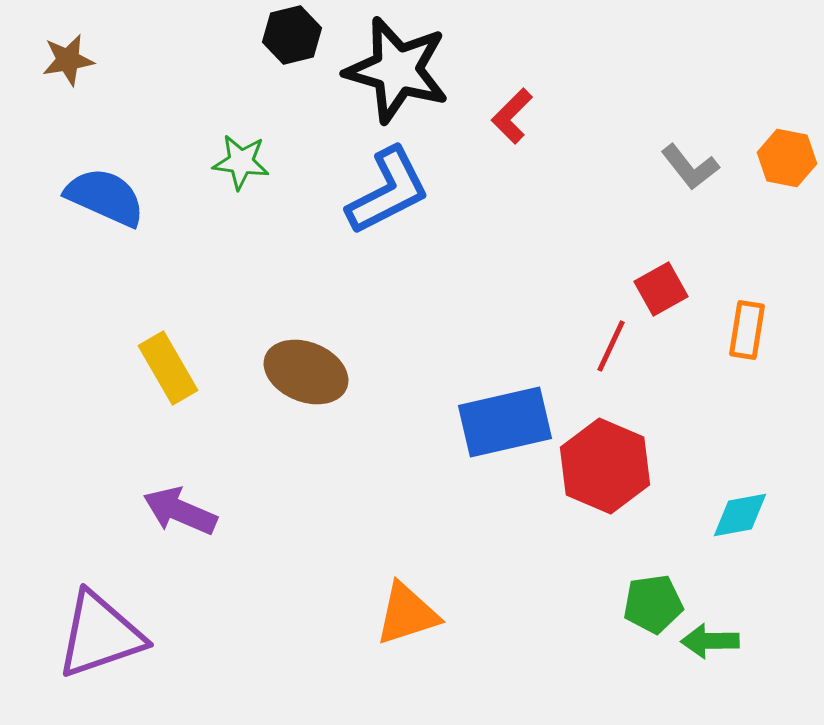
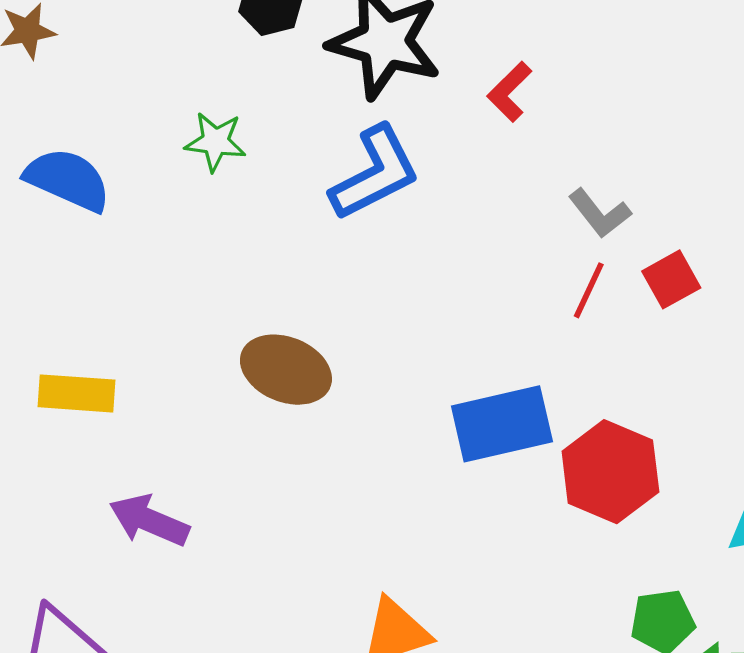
gray L-shape: (690, 167) -> (600, 213), moved
red line: (611, 346) -> (589, 290), moved
yellow rectangle: (168, 368) -> (76, 393), moved, turned -56

